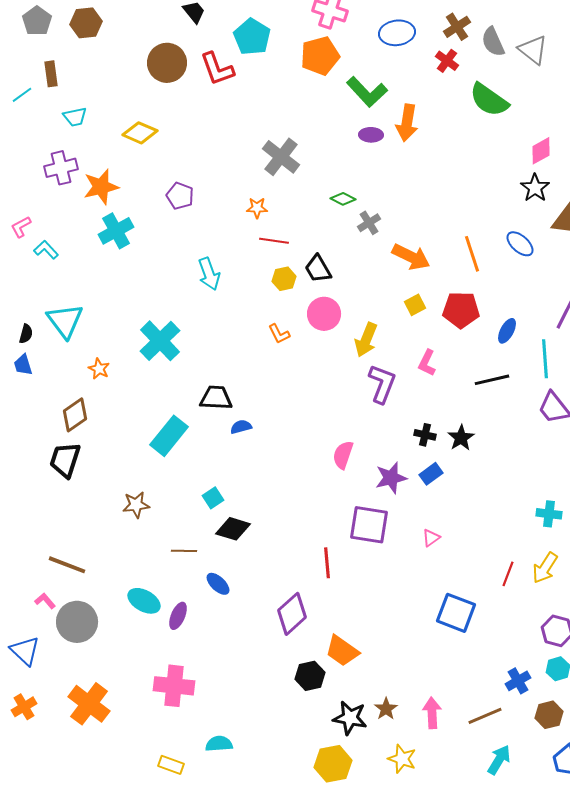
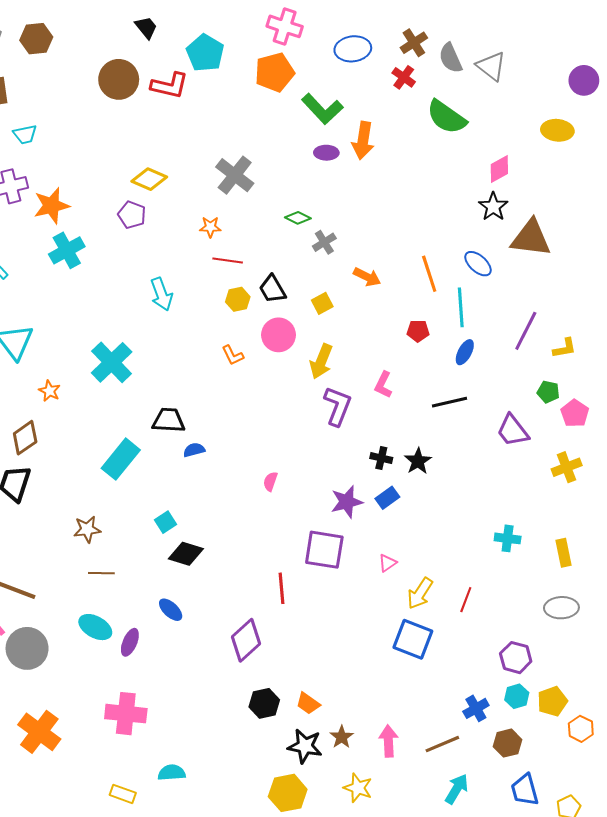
red L-shape: (217, 69) -> (170, 85), turned -57
yellow diamond: (140, 133) -> (149, 179), moved
orange arrow: (411, 257) -> (367, 277), size x0.7
yellow square: (415, 305) -> (322, 303), moved
red pentagon: (461, 310) -> (418, 331), size x0.6
cyan line: (545, 359) -> (461, 307), moved
pink semicircle: (343, 455) -> (270, 481), moved, size x0.7
brown line: (184, 551) -> (101, 573), moved
yellow arrow: (545, 568) -> (420, 593), moved
orange trapezoid: (342, 651) -> (308, 703), moved, size x0.7

